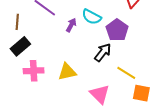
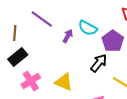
pink cross: (34, 71) -> (31, 81), turned -30
yellow triangle: (67, 72) -> (64, 82), turned 36

